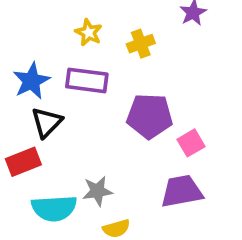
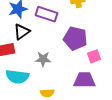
gray star: (97, 191) -> (43, 59), moved

